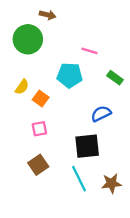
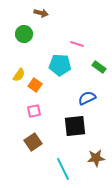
green circle: (28, 39) -> (24, 34), size x0.7
cyan line: (79, 179) -> (63, 169), moved

